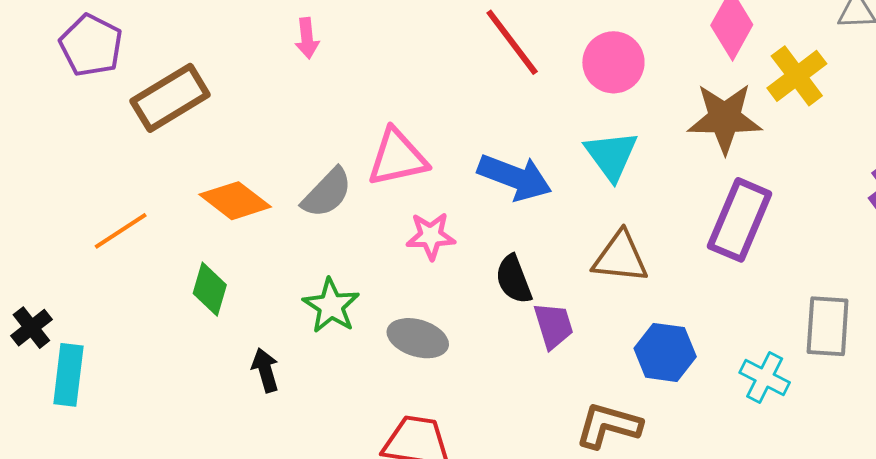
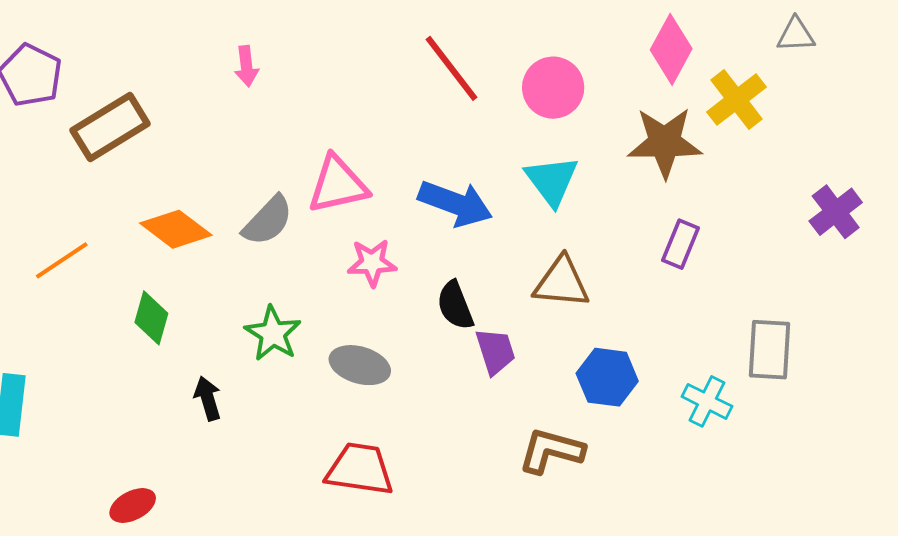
purple rectangle: (740, 220) -> (681, 244), size x0.6

